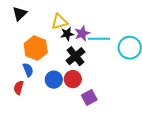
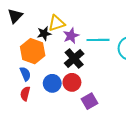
purple star: (82, 33) -> (71, 36), moved
black star: (67, 34) -> (44, 34), moved
red semicircle: (19, 88) -> (25, 94), moved

